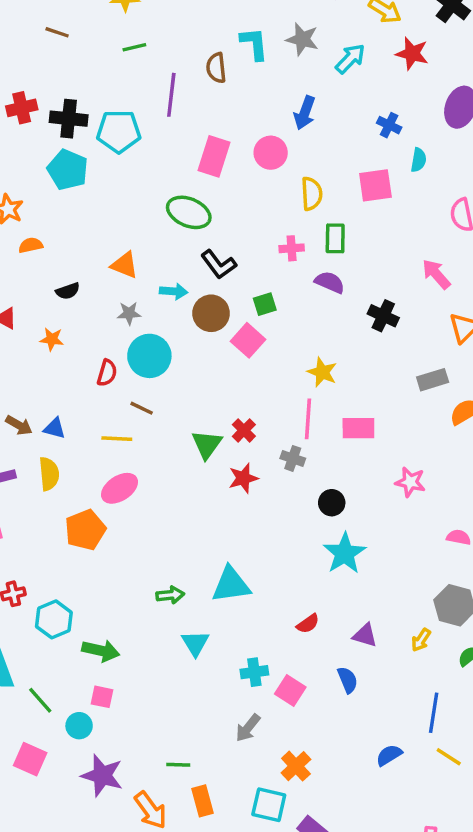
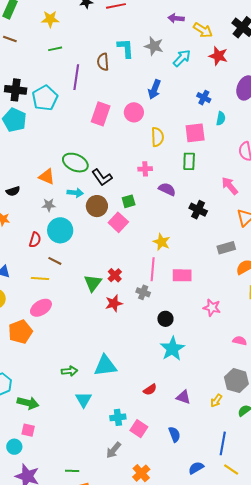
cyan pentagon: (119, 131) -> (45, 98), turned -30
green ellipse: (189, 212) -> (75, 163), moved
green rectangle: (335, 238) -> (189, 161), moved
blue semicircle: (348, 680) -> (174, 434), moved

